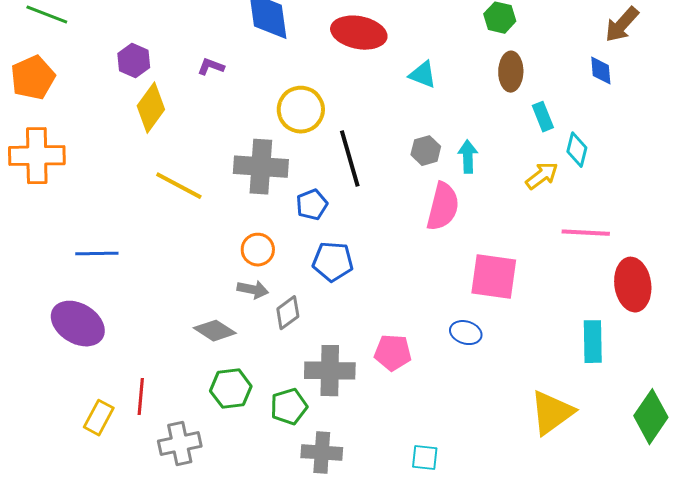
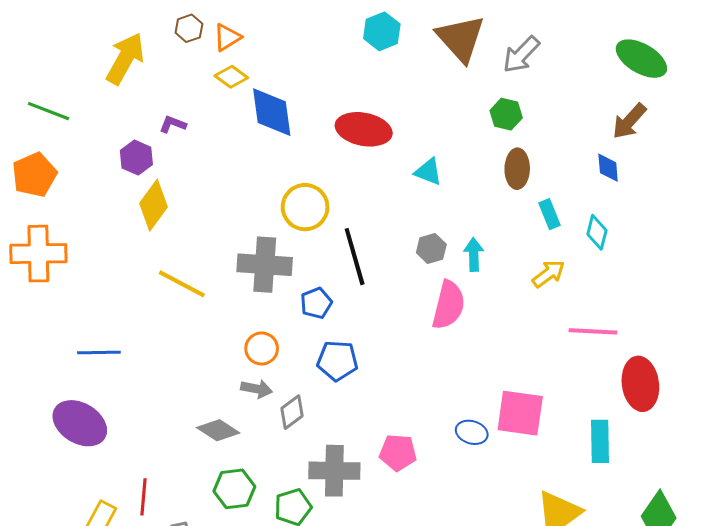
purple L-shape: (211, 67) -> (173, 124), moved
cyan diamond: (577, 150) -> (597, 232), moved
pink square: (494, 277) -> (520, 413), moved

